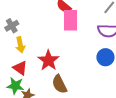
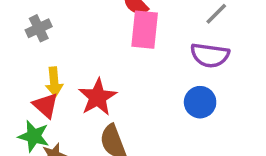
yellow arrow: (20, 45) -> (54, 82), moved

